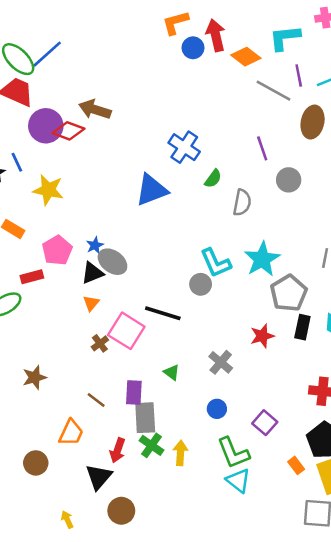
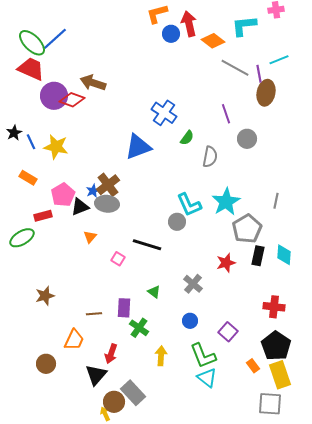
purple line: (299, 75) -> (259, 74), moved
blue line: (17, 162) -> (31, 142), moved
gray ellipse: (112, 262) -> (107, 204), turned -30
black triangle: (92, 273) -> (80, 207), moved
pink square: (126, 331) -> (118, 259), size x0.5
brown cross: (100, 343) -> (108, 185), moved, size x1.6
brown line: (96, 400) -> (94, 314), turned -42
gray rectangle: (145, 418) -> (133, 393), moved, turned -40
green cross: (151, 445) -> (139, 328), moved
yellow arrow: (67, 520) -> (105, 414), moved

